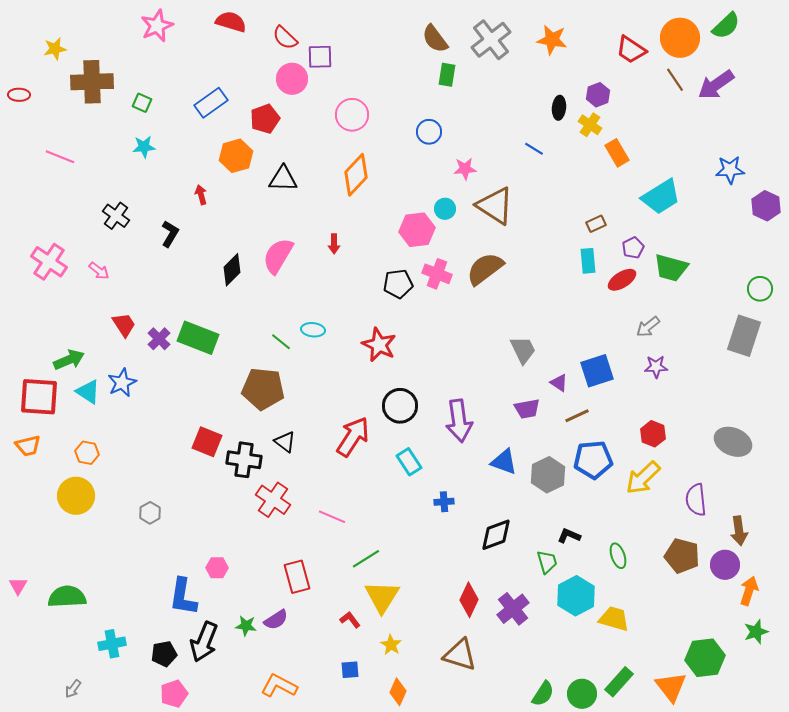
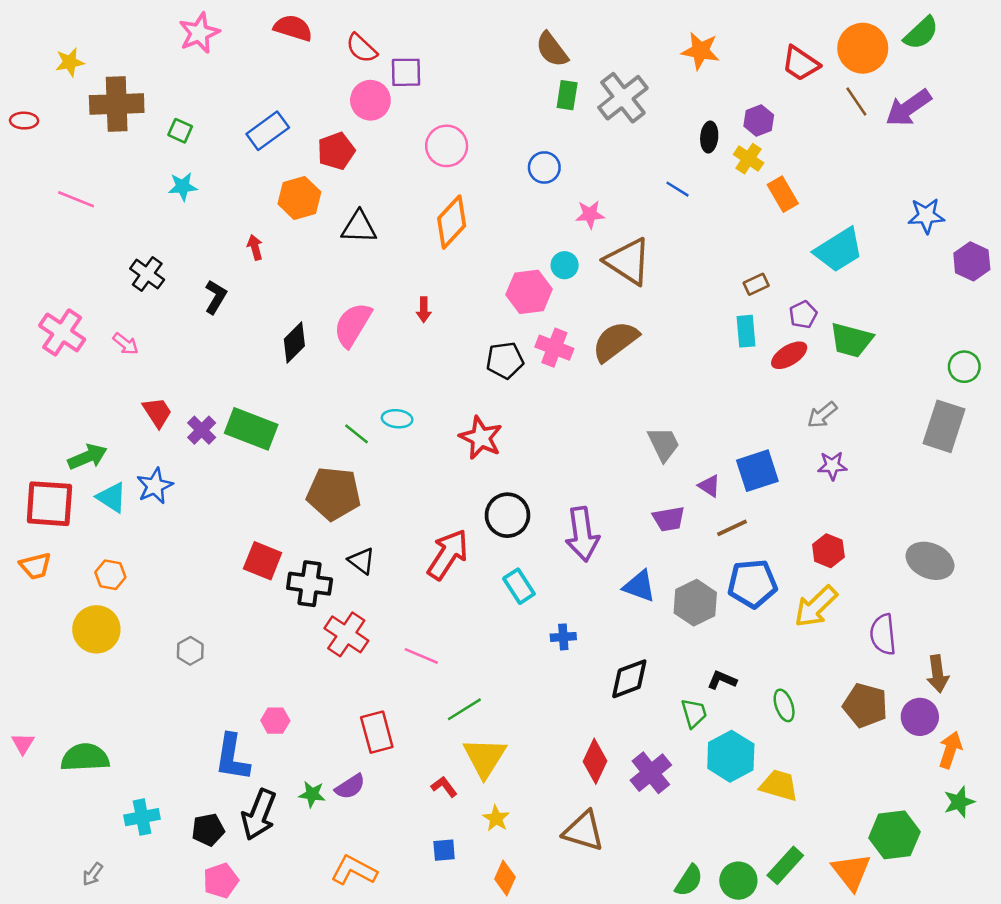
gray cross: (491, 40) -> (623, 98), moved

